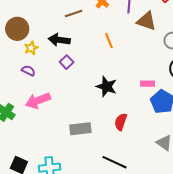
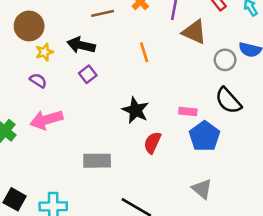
red semicircle: (121, 122) -> (152, 143), moved

